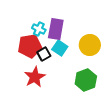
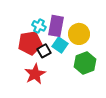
yellow circle: (90, 45) -> (79, 34), moved
green hexagon: (86, 80) -> (85, 63), moved

